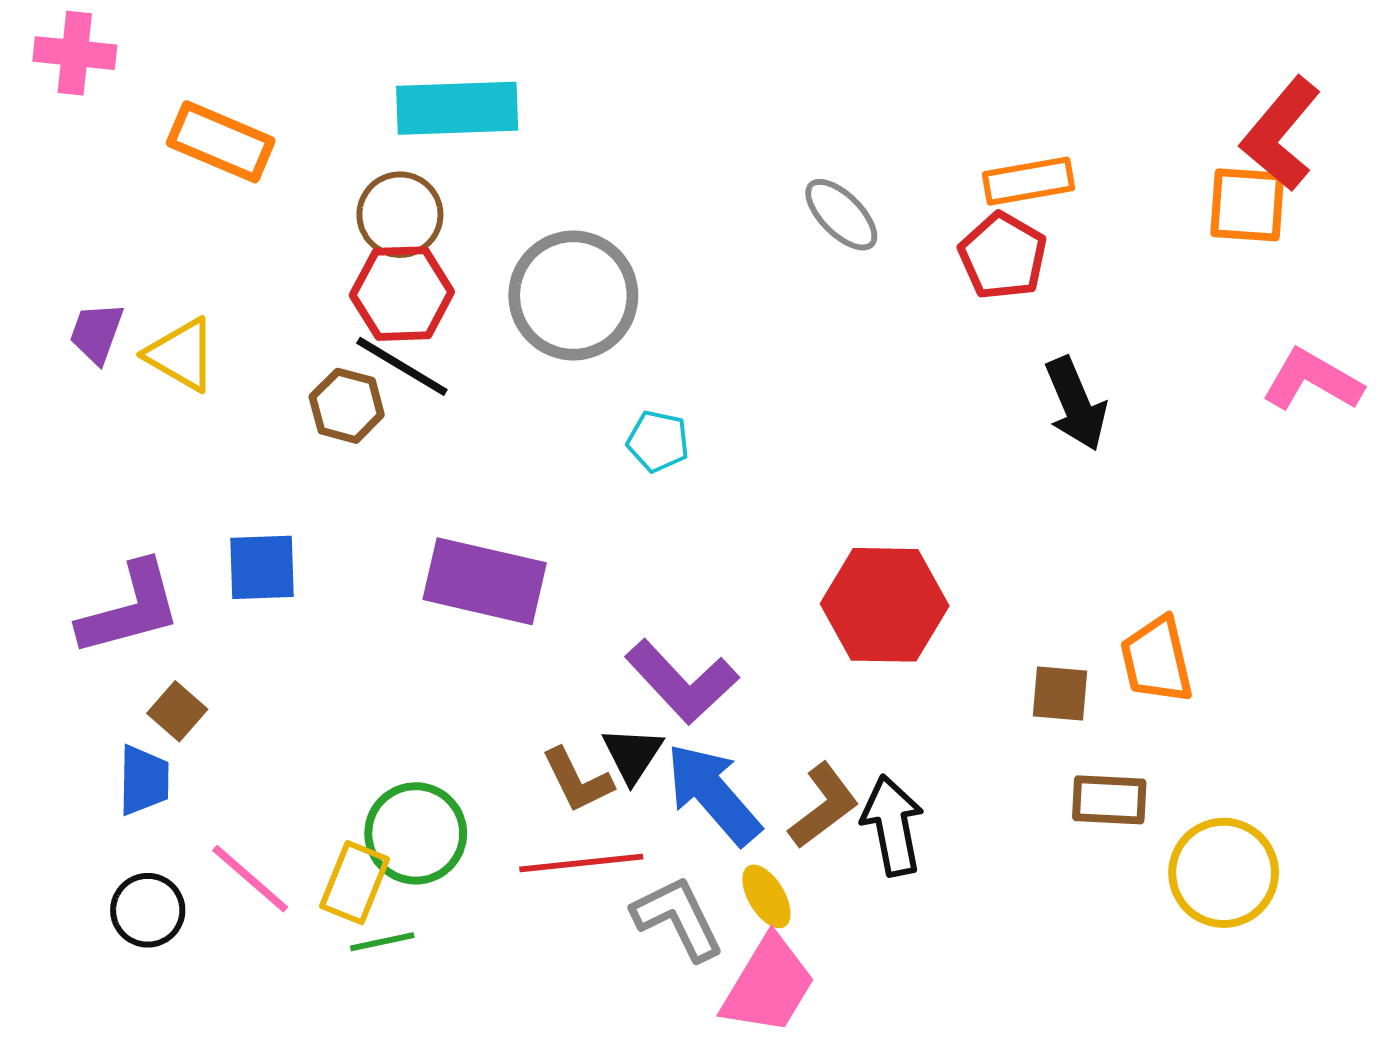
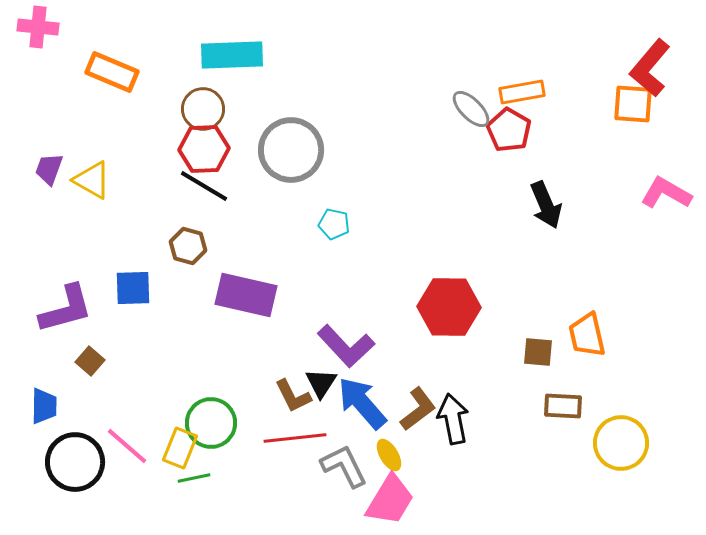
gray ellipse: (841, 215) -> (471, 109), moved
brown hexagon: (347, 406) -> (188, 246), moved
blue trapezoid: (144, 780) -> (44, 406), moved
black circle: (148, 910) -> (75, 462), size x1.6

